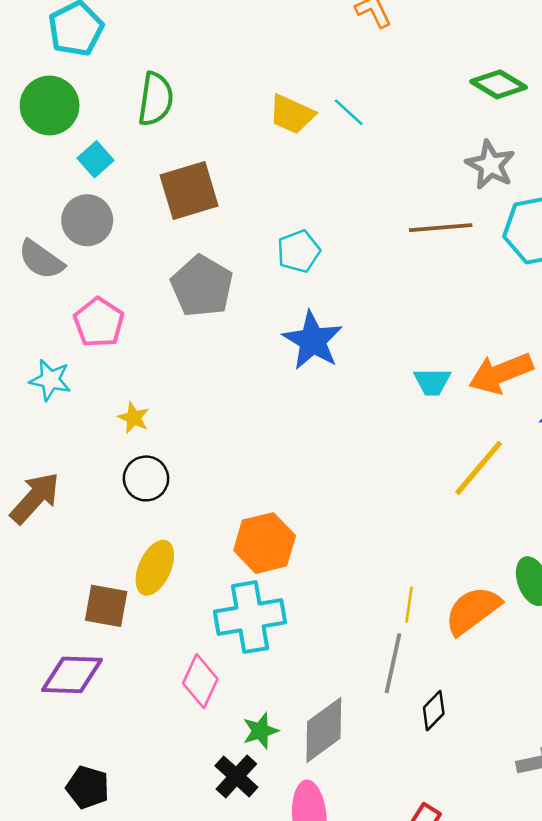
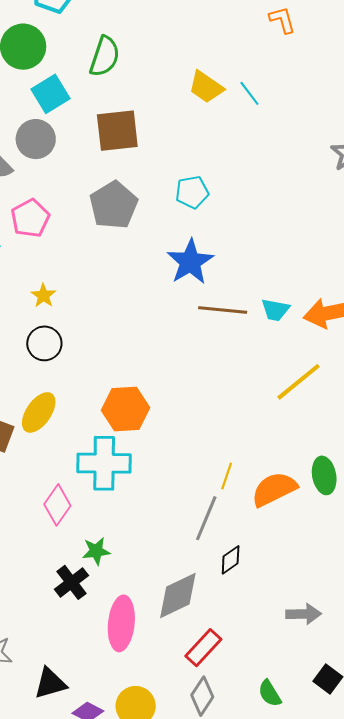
cyan square: (95, 159) -> (51, 94), size x1.4
brown line: (441, 228) -> (223, 310), moved
gray diamond: (324, 730) -> (178, 596), moved

